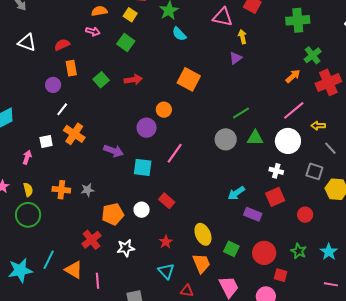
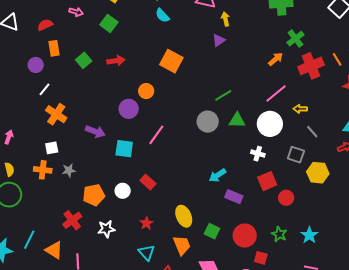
white square: (46, 142) -> (52, 148), moved
red square: (275, 197) -> (267, 181), moved

